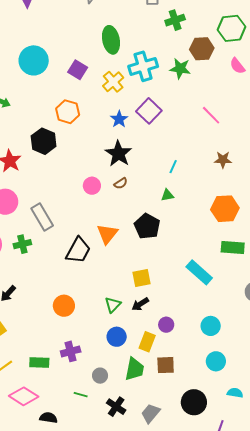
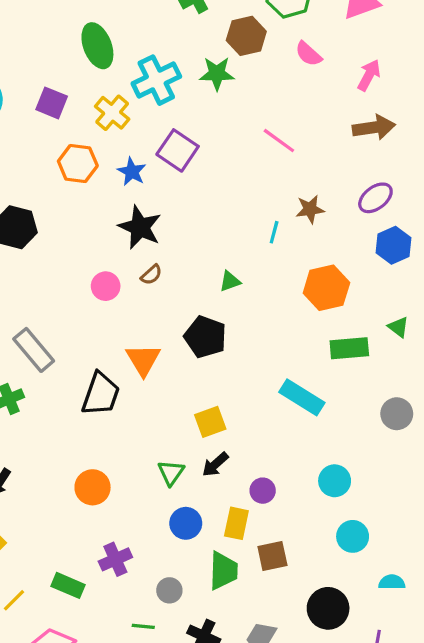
orange hexagon: (68, 112) -> (78, 163), moved
cyan line: (173, 167) -> (274, 232), moved
green rectangle: (39, 362) -> (68, 585), turned 30

